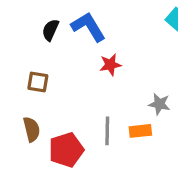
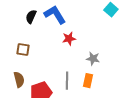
gray star: (159, 104) -> (93, 59), moved
orange rectangle: (140, 131) -> (88, 81), turned -72

